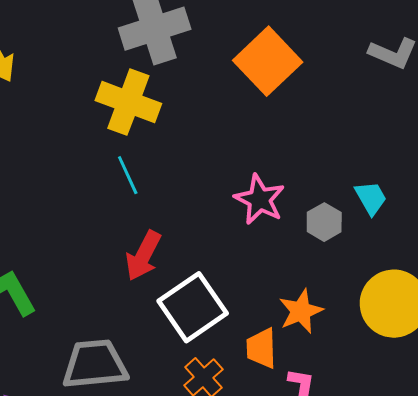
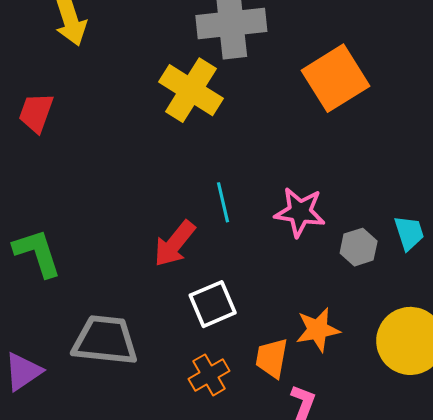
cyan line: (128, 175) -> (223, 202), moved
pink star: (260, 200) -> (300, 212), turned -30
white square: (193, 307) -> (213, 304), size x0.7

